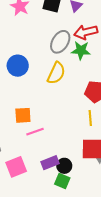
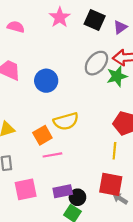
green star: (81, 50) -> (117, 76), turned -30
yellow semicircle: (56, 73) -> (66, 121), moved, turned 40
orange square: (23, 115) -> (42, 135), turned -36

